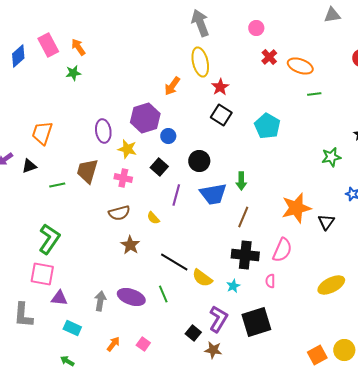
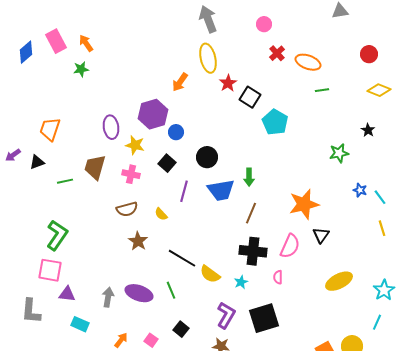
black square: (221, 115) -> (250, 97), moved
black triangle: (326, 222) -> (321, 235), moved
black square: (193, 333) -> (181, 329), moved

